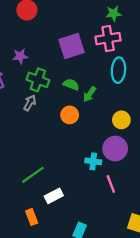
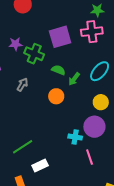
cyan ellipse: (118, 70) -> (100, 71), moved, turned 35
green cross: (38, 80) -> (34, 54), moved

